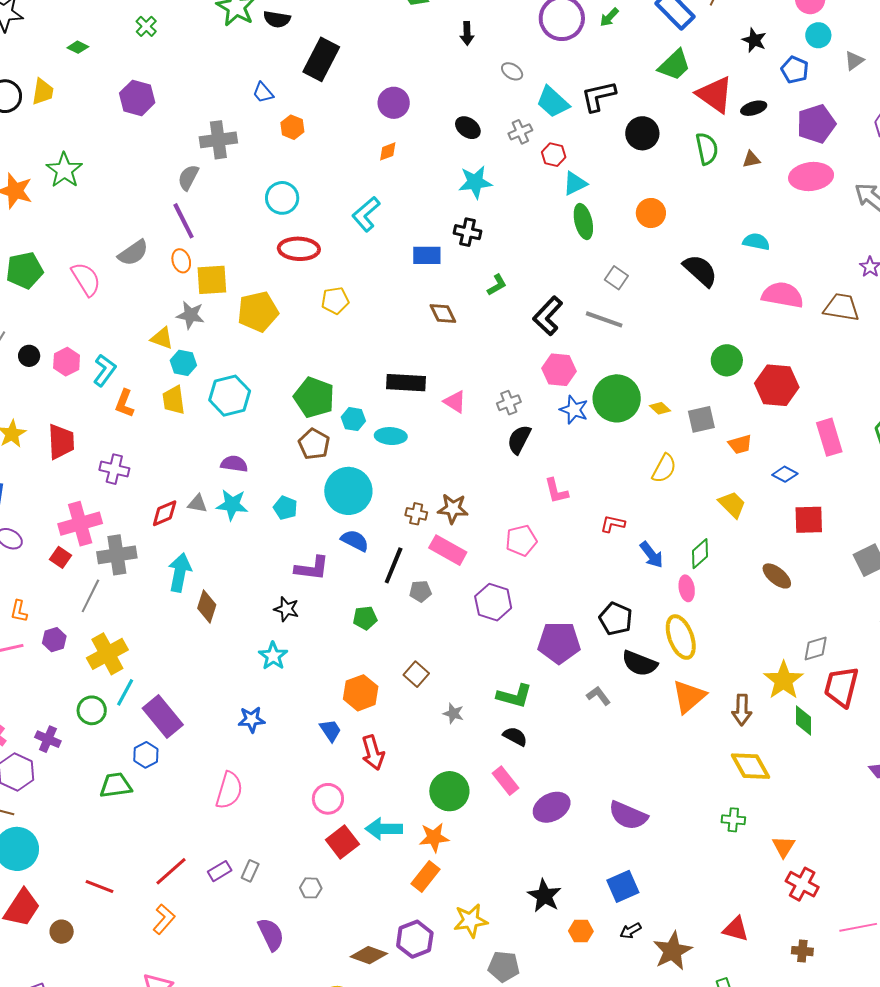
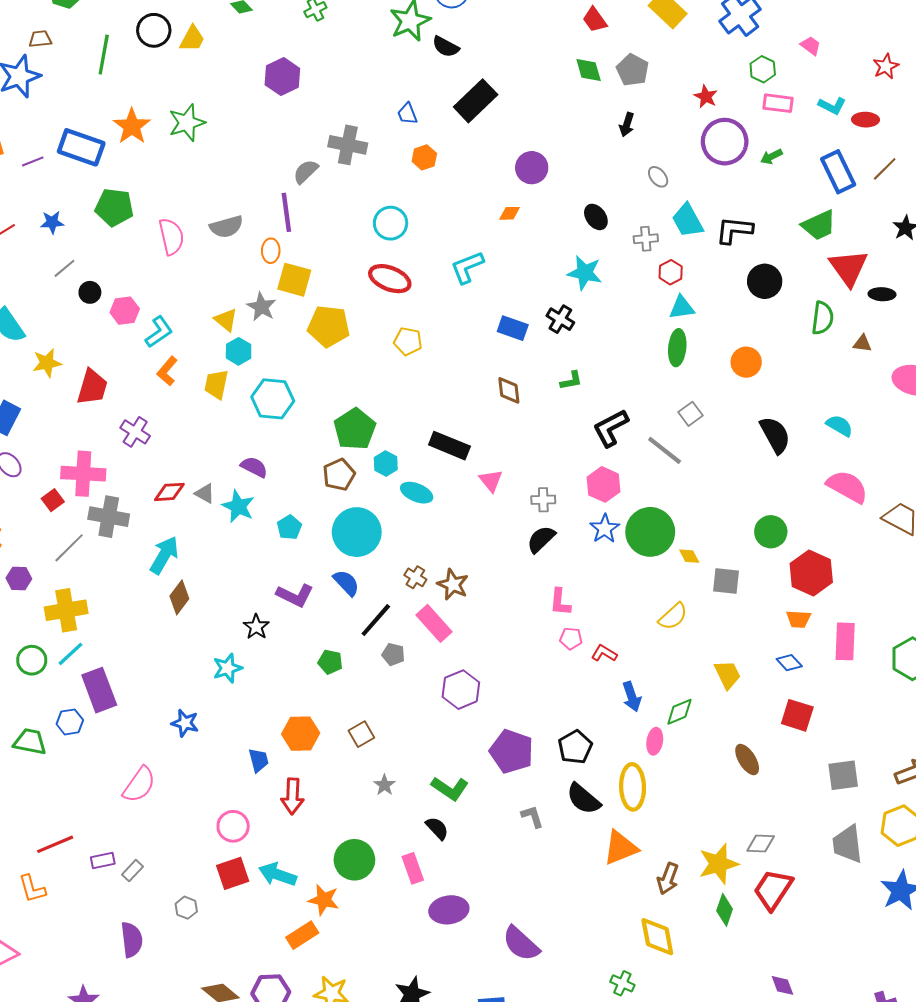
orange trapezoid: (740, 444) -> (798, 619), moved
pink pentagon: (521, 541) -> (571, 638), moved, size x0.7
orange L-shape: (164, 919) -> (32, 889), turned 104

